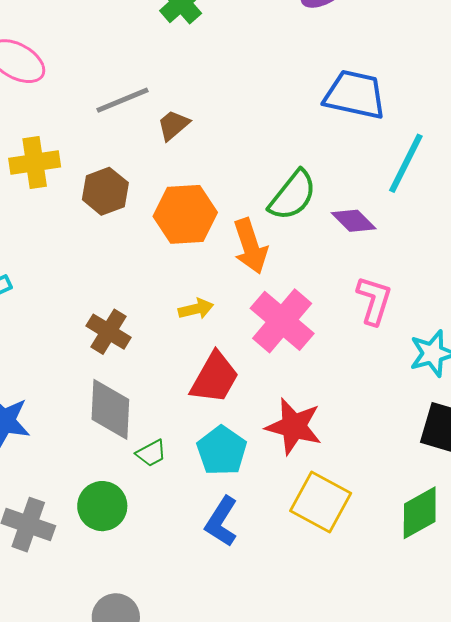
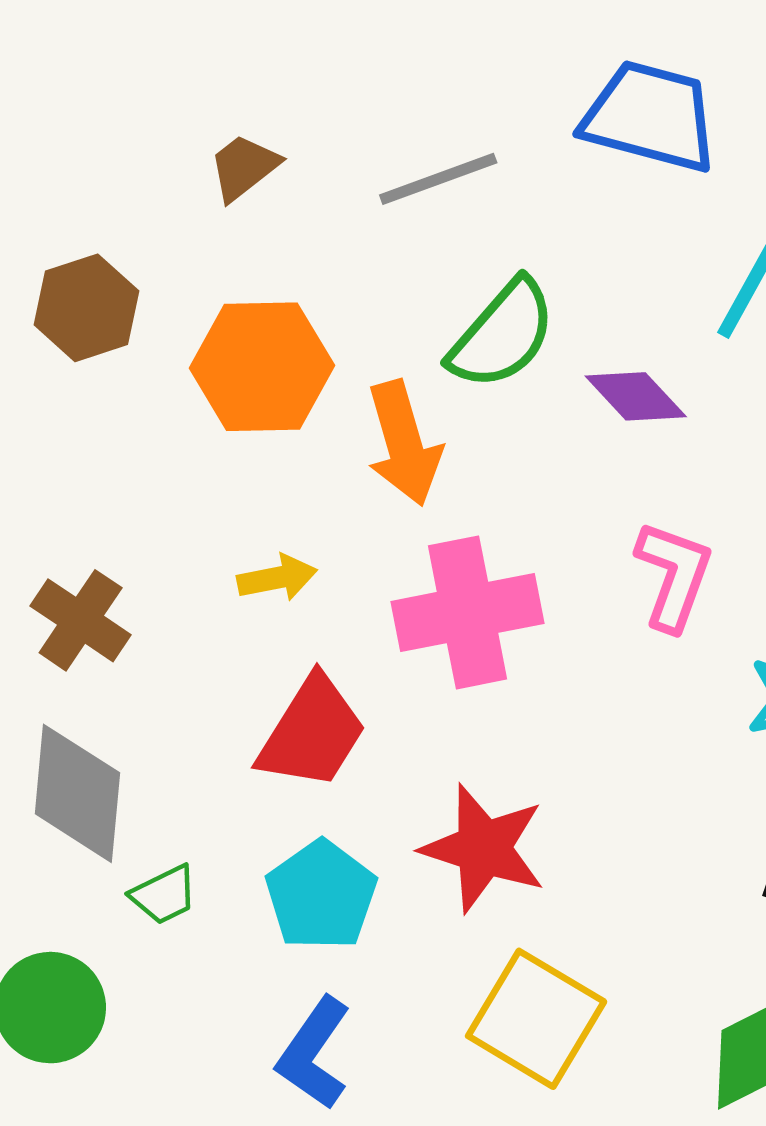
gray line: (123, 100) -> (438, 179), moved
pink cross: (282, 321) -> (468, 612), turned 36

